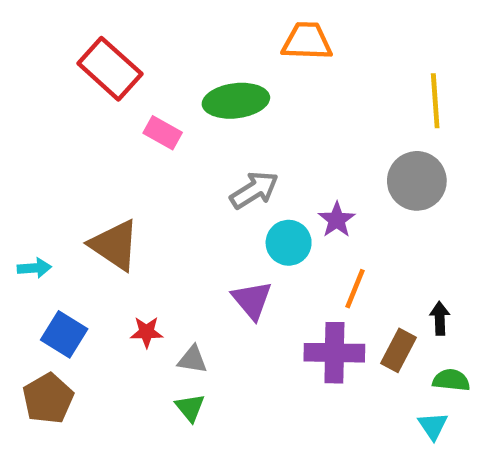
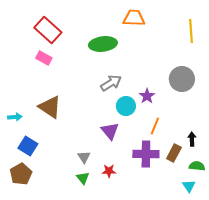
yellow line: (435, 101) -> (191, 31), moved
pink rectangle: (163, 133) -> (44, 58), moved
red star: (147, 332) -> (109, 171), moved
gray triangle: (192, 360) -> (84, 157), turned 48

